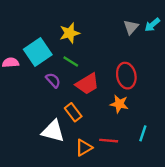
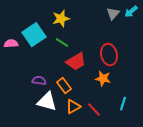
purple semicircle: (53, 80) -> (39, 81), moved, turned -40
red line: (109, 141) -> (94, 110), turned 42
orange triangle: (84, 148) -> (73, 107), moved

